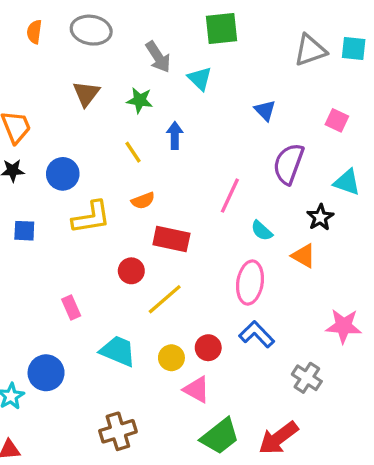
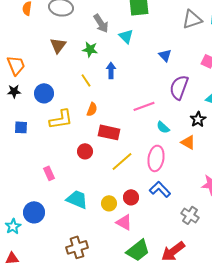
pink line: (230, 196) -> (144, 106), turned 45
orange semicircle: (143, 201) -> (92, 109), turned -48
yellow line: (165, 299) -> (122, 161), moved

